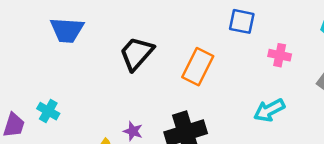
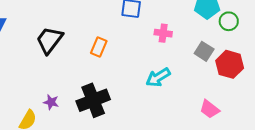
orange rectangle: (198, 67) -> (99, 47), size x0.7

